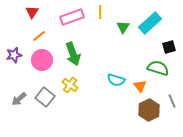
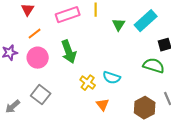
yellow cross: (70, 85) -> (88, 83), moved
orange triangle: (140, 86) -> (103, 105), moved
gray arrow: (19, 99) -> (13, 107), moved

